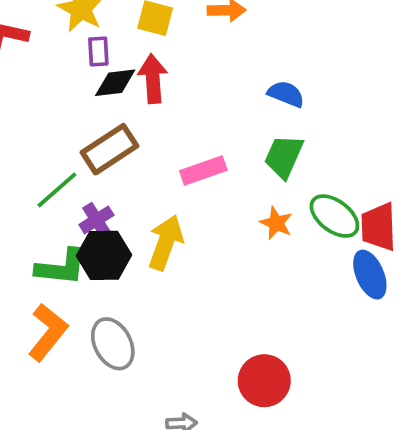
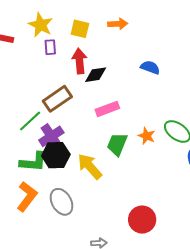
black diamond: (115, 83) -> (96, 75), moved
green trapezoid: (284, 156) -> (117, 144), moved
purple cross: (96, 220) -> (51, 136), size x1.4
yellow arrow: (166, 242) -> (90, 166), moved, turned -60

